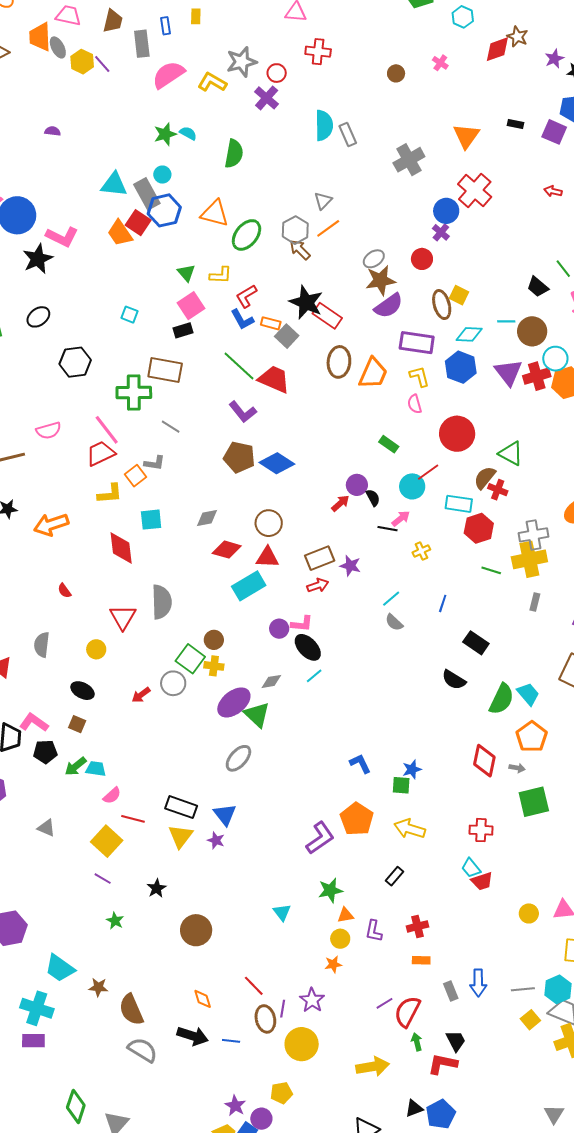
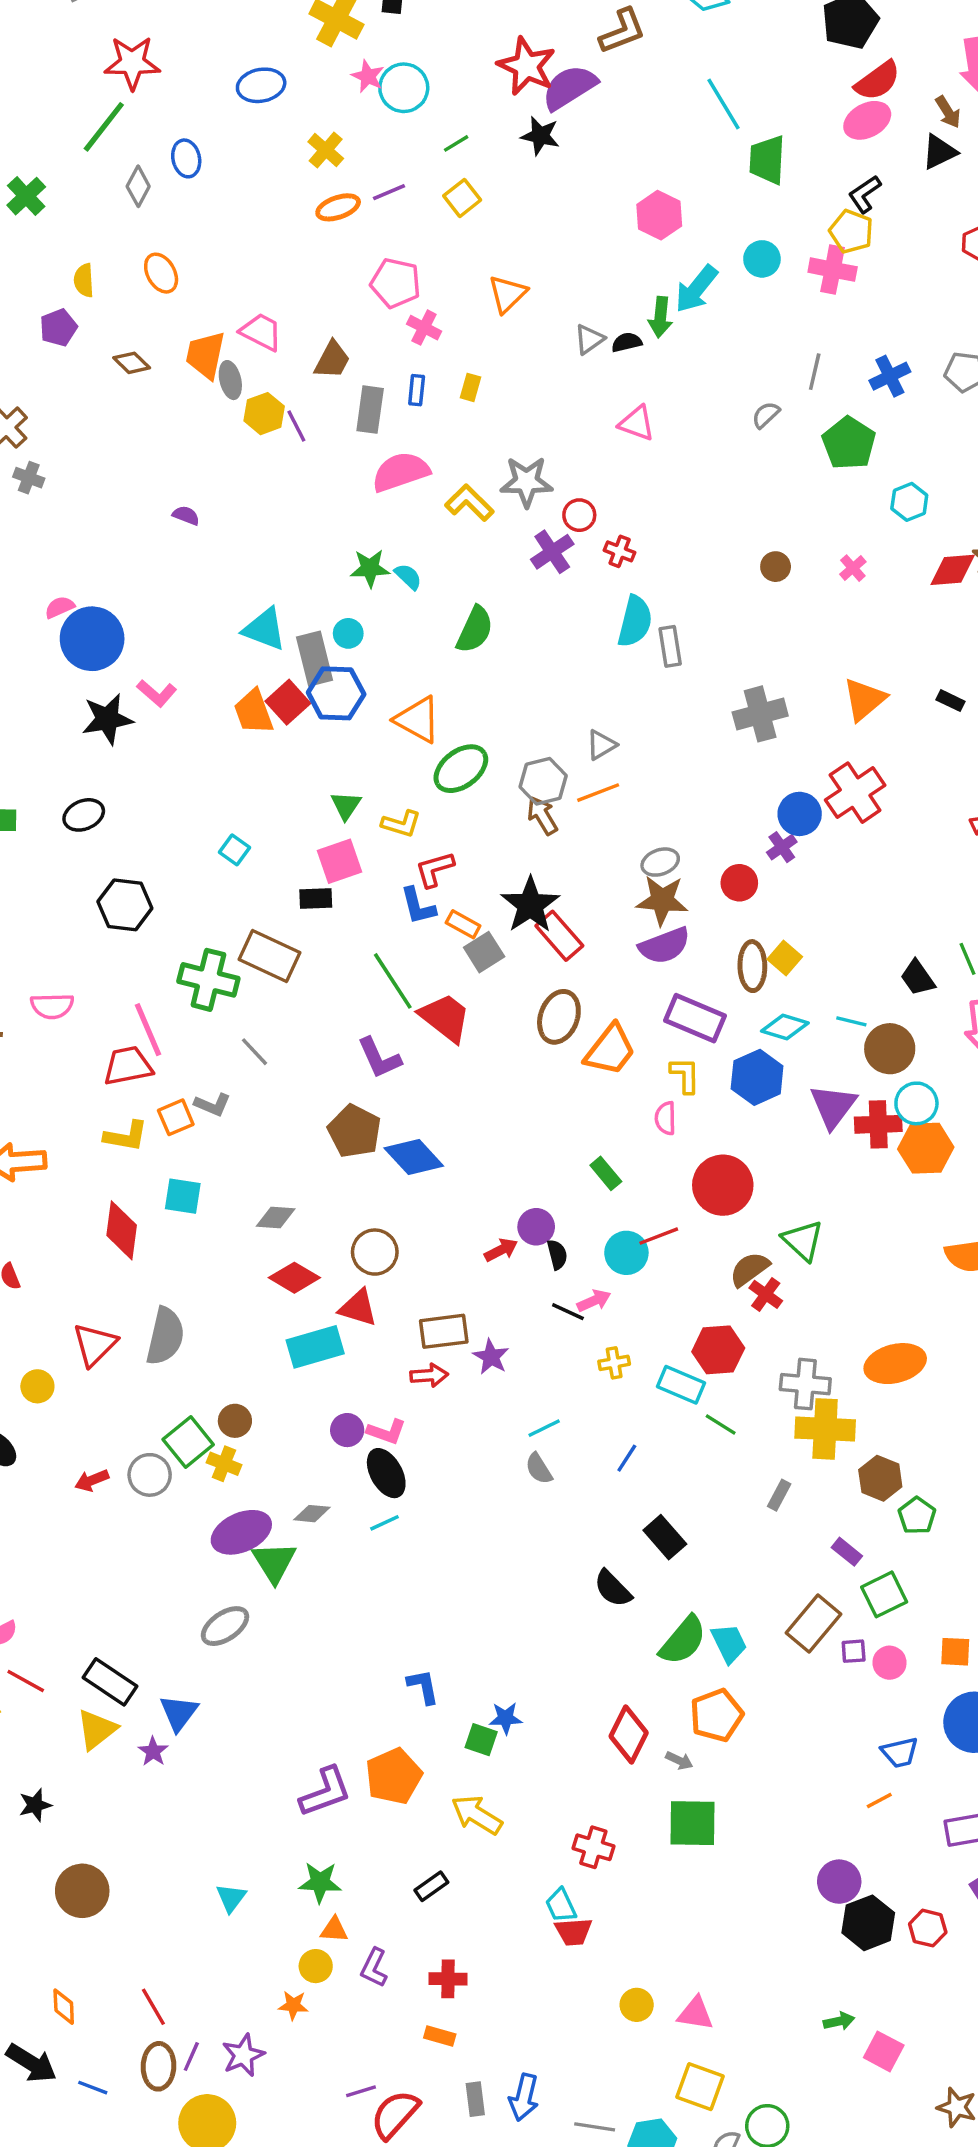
red cross: (318, 52) -> (620, 551), moved, size x0.7
pink L-shape: (62, 237) -> (157, 693), size x0.7
cyan rectangle: (459, 504) -> (681, 1385), moved
yellow cross: (529, 559) -> (825, 1429), moved

